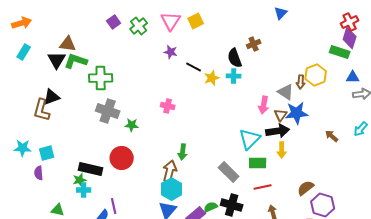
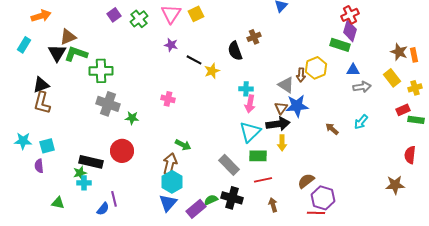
orange arrow: (22, 23) -> (41, 16), moved
brown triangle: (68, 44) -> (68, 37), turned -30
cyan cross: (234, 76) -> (246, 89), moved
black triangle: (52, 97) -> (41, 85), moved
pink arrow: (264, 105) -> (250, 104), moved
green arrow: (183, 152) -> (183, 145), turned -70

